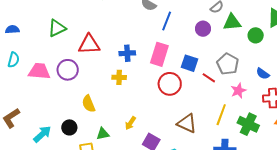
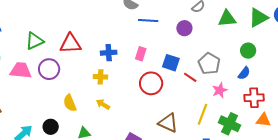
blue line: (167, 21) -> (148, 20), turned 72
green triangle: (232, 22) -> (227, 19), moved
green triangle: (57, 28) -> (35, 41), moved
green circle: (256, 35) -> (248, 51), moved
pink rectangle: (159, 54) -> (141, 54), size x0.6
blue semicircle: (263, 74) -> (244, 73), turned -88
yellow arrow: (130, 123) -> (103, 104), moved, turned 88

